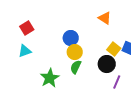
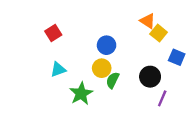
yellow square: (114, 49) -> (159, 33), moved
cyan triangle: (25, 51) -> (58, 69), moved
yellow circle: (75, 52) -> (102, 68), moved

